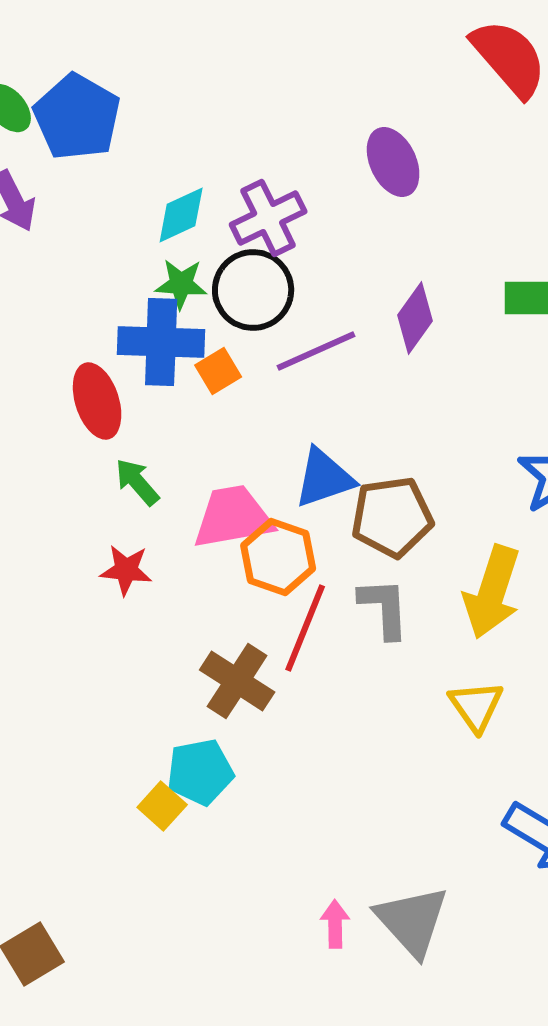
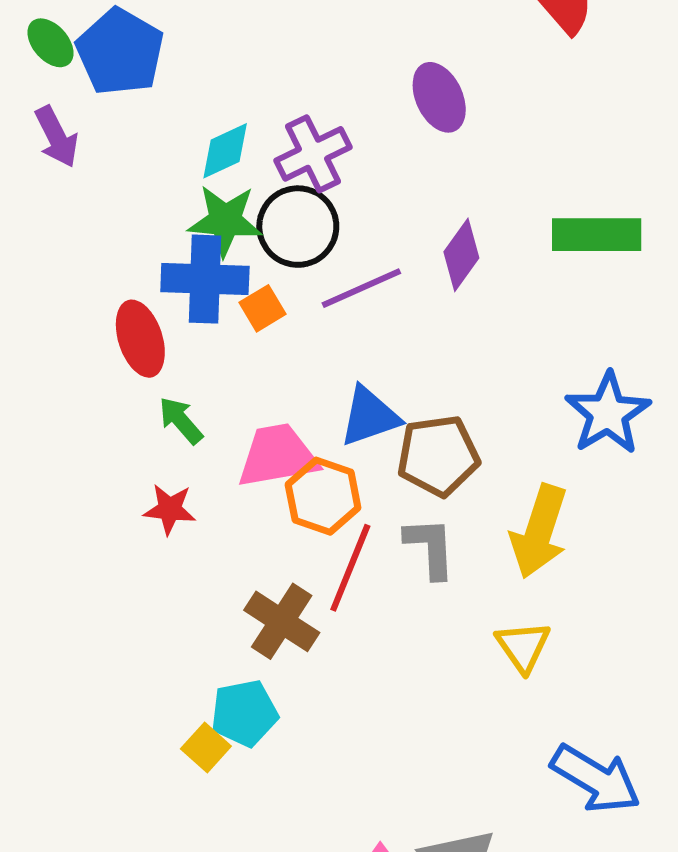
green star: (181, 284) -> (225, 220), size x1.4

